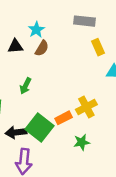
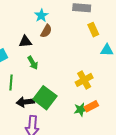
black triangle: (15, 46) -> (25, 42), moved
green arrow: (25, 86) -> (33, 63), turned -56
orange rectangle: (64, 118) -> (91, 106), moved

